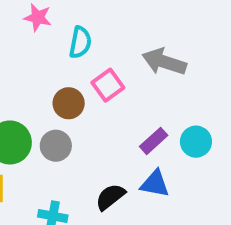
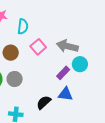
gray arrow: (164, 62) -> (67, 46), moved
brown circle: (69, 103) -> (11, 53), moved
cyan circle: (196, 142) -> (80, 64), moved

